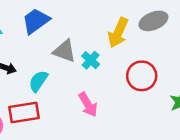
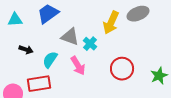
red circle: (142, 76) -> (122, 69), moved
pink arrow: (88, 105) -> (78, 66), moved

